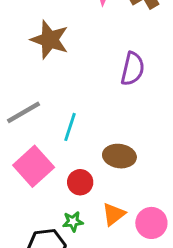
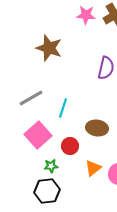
green star: (73, 222) -> (51, 166), moved

